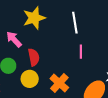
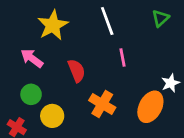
red semicircle: (34, 57) -> (76, 71), moved
yellow circle: (30, 79) -> (52, 116), moved

